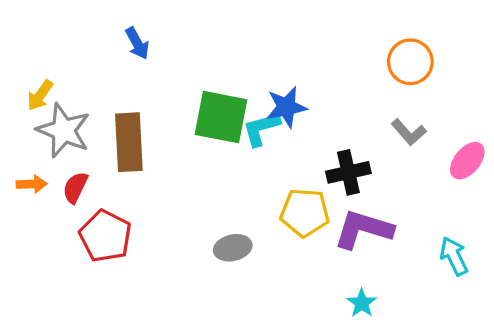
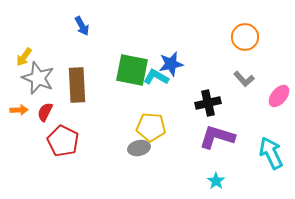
cyan L-shape: (261, 129) -> (156, 77), turned 45
yellow pentagon: (305, 213) -> (151, 127), moved
cyan arrow: (454, 256) -> (271, 153), size x1.4

